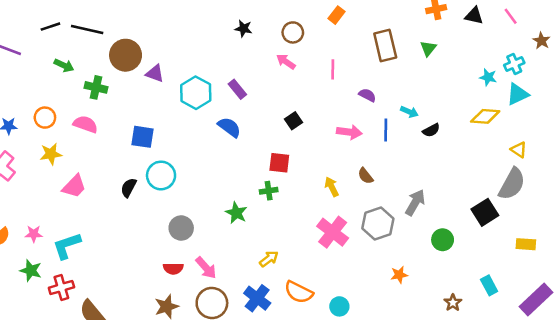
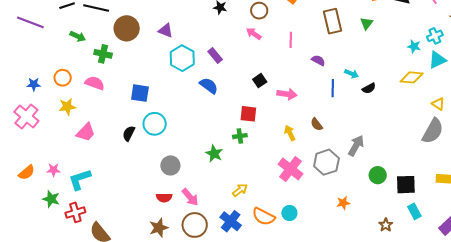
purple triangle: (155, 73) -> (166, 31), moved
pink arrow: (349, 132) -> (287, 94), moved
black square: (485, 212) -> (406, 185), moved, turned 30
cyan circle: (339, 306) -> (289, 213), moved

